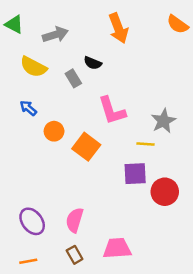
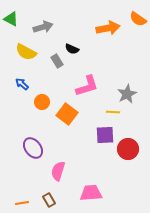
orange arrow: (118, 28) -> (108, 28), moved, turned -80
pink L-shape: (112, 111) -> (87, 86), turned -90
purple ellipse: (32, 221) -> (33, 148), moved
brown rectangle: (75, 255) -> (49, 200), moved

